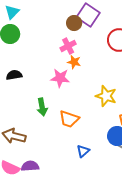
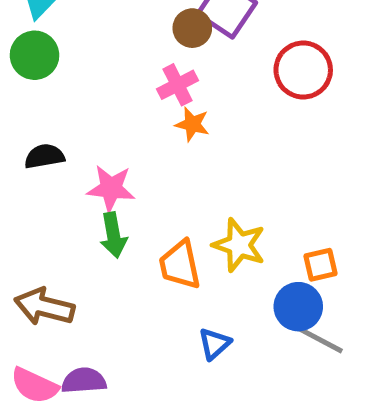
pink star: (60, 78) -> (111, 188), moved
yellow star: (106, 96) -> (239, 245), moved
orange trapezoid: (69, 119) -> (180, 265), turned 60

